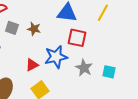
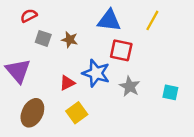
blue star: (56, 57) -> (96, 73), turned 30
cyan square: (109, 72) -> (170, 92), moved

